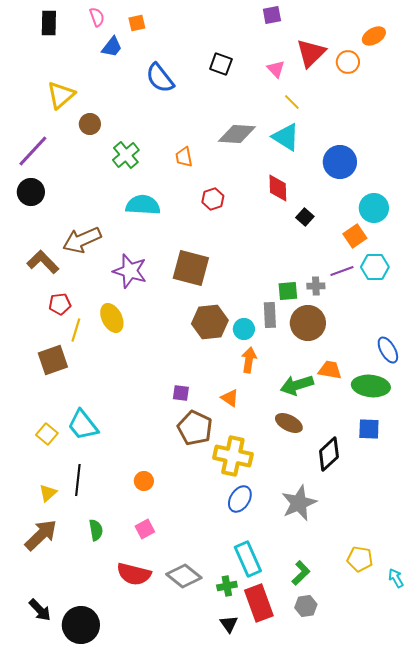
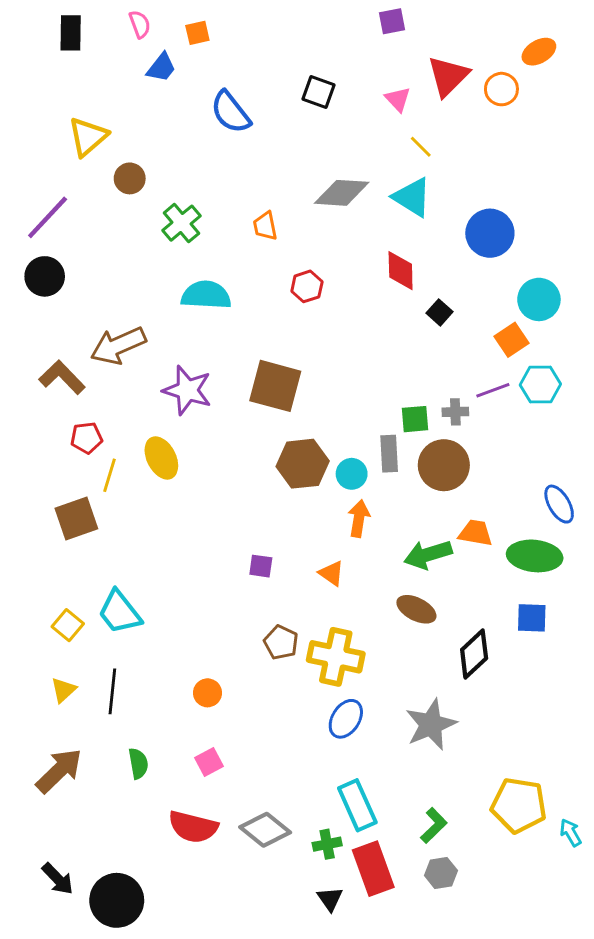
brown pentagon: (195, 428) -> (281, 642), moved, size x0.7
yellow triangle: (48, 493) -> (63, 690), moved
yellow pentagon: (360, 559) -> (519, 805), size x1.5

